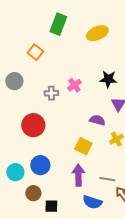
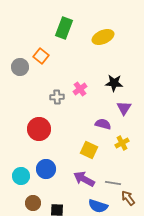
gray circle: (14, 81) -> (20, 67), moved
purple arrow: (78, 175) -> (84, 179), turned -60
brown circle: (33, 193) -> (33, 203), moved

